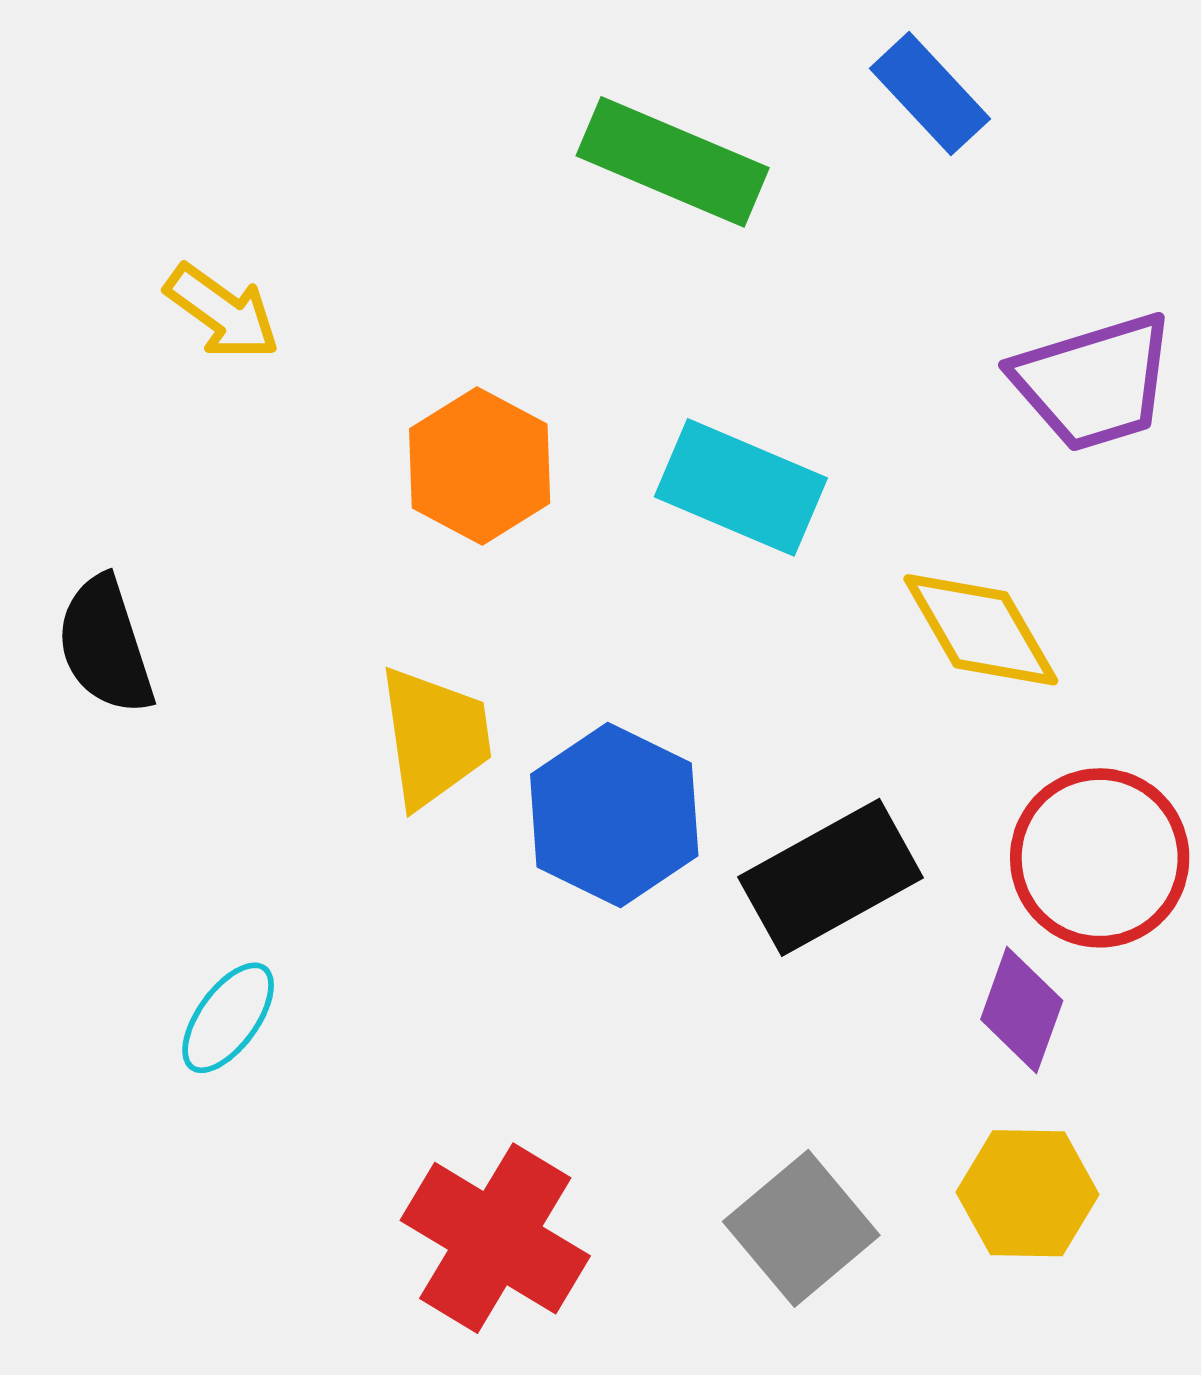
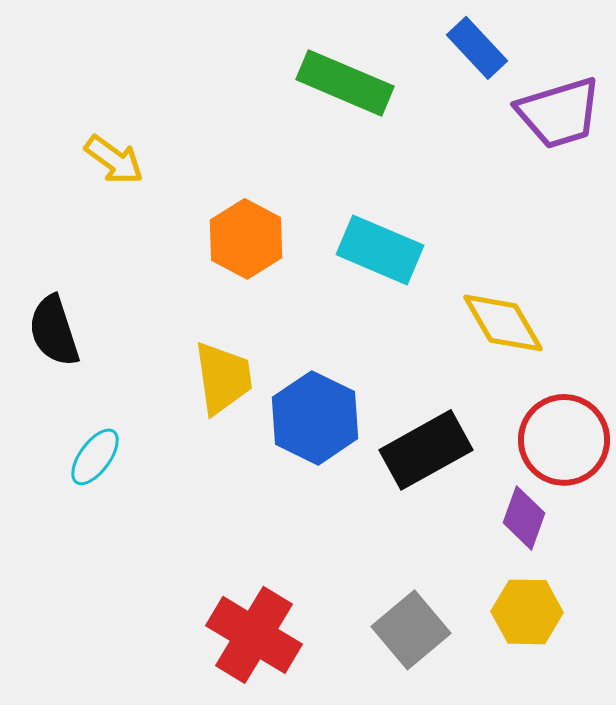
purple trapezoid: (1094, 382) -> (559, 113), moved
cyan ellipse: (228, 1018) -> (95, 457), moved

